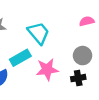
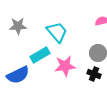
black cross: (78, 78) -> (94, 74), turned 32

